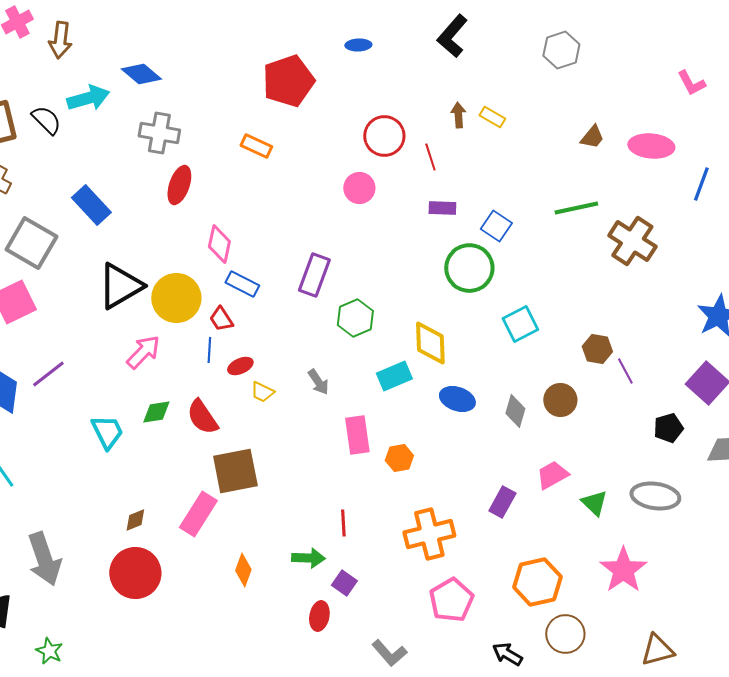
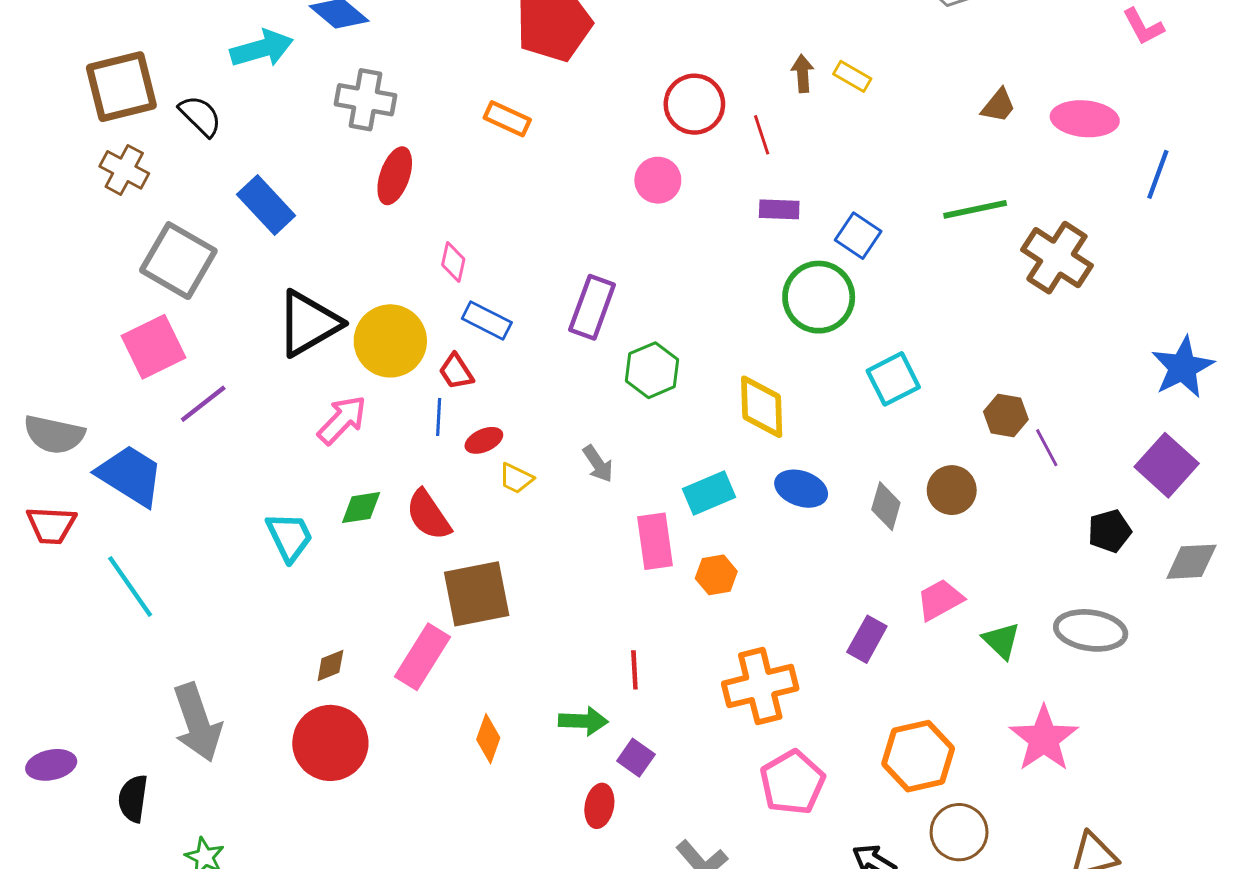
black semicircle: (46, 120) -> (200, 116), moved
pink diamond: (219, 244) -> (453, 262), size x0.7
purple line: (48, 374) -> (203, 404), moved
cyan rectangle: (394, 376) -> (709, 493), moved

